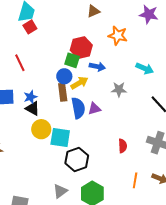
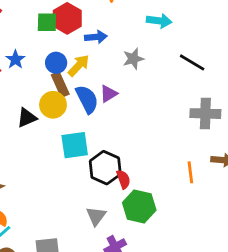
green square: (72, 60) -> (47, 22), moved
blue star: (30, 97) -> (15, 59), moved
black triangle: (33, 108) -> (27, 118), turned -35
yellow circle: (41, 129) -> (53, 105), moved
red semicircle: (123, 146) -> (123, 179), moved

